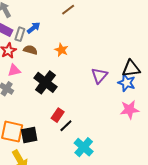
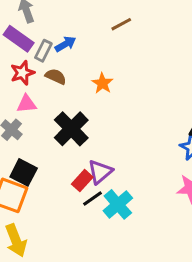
purple triangle: (99, 76) -> (100, 172), moved
black square: (29, 135) -> (24, 172), moved, turned 30
cyan cross: (84, 147) -> (118, 204), moved

